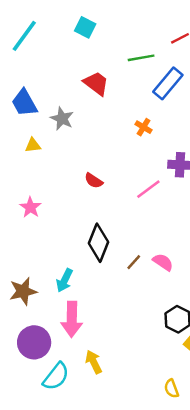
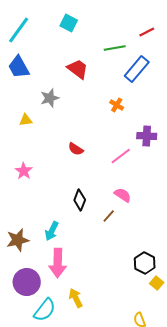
blue trapezoid: (24, 103) -> (19, 67), moved
gray star: (62, 119) -> (50, 98), turned 30
black diamond: (99, 243) -> (80, 200), size x0.7
pink semicircle: (163, 262) -> (123, 195), moved

